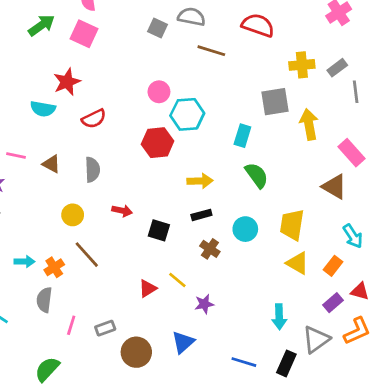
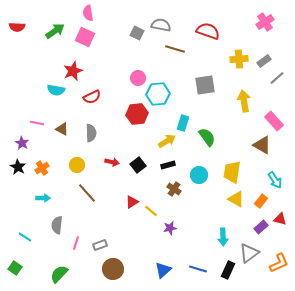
gray line: (356, 92) -> (277, 78), turned 56
gray square: (275, 102) -> (205, 85), moved
cyan rectangle: (242, 136) -> (183, 123), moved
yellow arrow: (200, 181) -> (167, 141), turned -30
black square: (159, 230) -> (138, 165), moved, turned 35
orange cross: (54, 267) -> (42, 168), moved
red triangle: (148, 288) -> (132, 202), moved
orange L-shape: (357, 331) -> (279, 263), moved
blue triangle: (183, 342) -> (163, 270), moved
brown circle: (136, 352) -> (113, 269), moved

